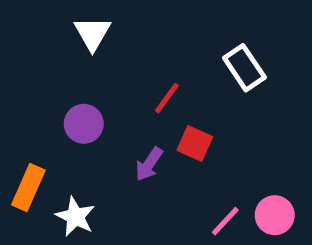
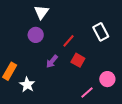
purple circle: (84, 124) -> (36, 35), moved
purple arrow: (149, 164) -> (52, 61), moved
pink circle: (275, 215) -> (107, 79), moved

